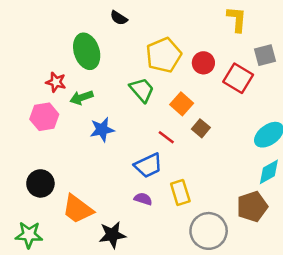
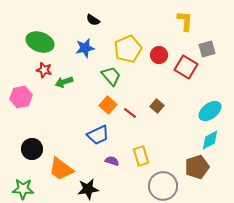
green ellipse: (87, 51) -> (40, 42), moved, turned -52
orange square: (182, 104) -> (108, 105), moved
pink hexagon: (44, 117) -> (21, 97), moved
blue star: (102, 130) -> (85, 48), moved
blue trapezoid: (148, 165) -> (98, 135), moved

